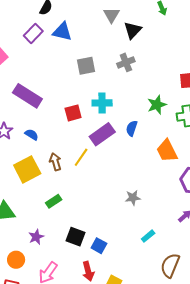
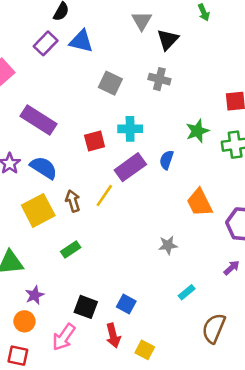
gray cross: (126, 62) -> (159, 79), turned 36
gray square: (86, 66) -> (110, 83), turned 36
blue semicircle: (32, 135) -> (44, 168), size x1.6
orange trapezoid: (167, 151) -> (199, 203), moved
purple star: (36, 237) -> (35, 295), moved
black square: (75, 237) -> (86, 307), moved

